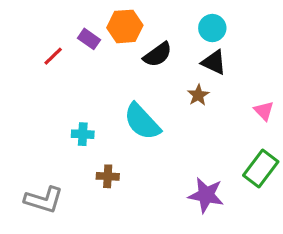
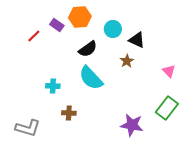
cyan circle: (212, 28) -> (113, 29), moved
black semicircle: (158, 55) -> (88, 49), moved

